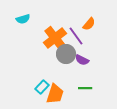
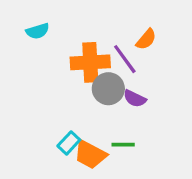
orange cross: (55, 38) -> (90, 62), turned 35
green line: (85, 88) -> (123, 145), moved
orange trapezoid: (55, 94) -> (90, 154), turned 100

